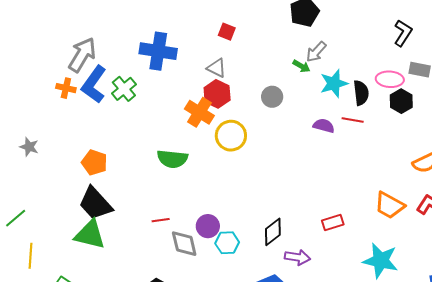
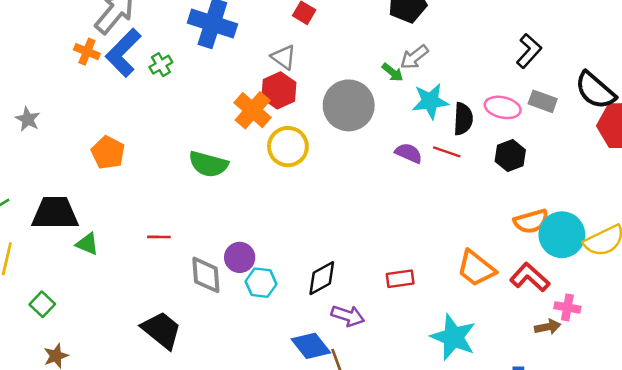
green cross: (124, 89) -> (161, 65), size x0.7
gray circle: (272, 97) -> (349, 105), size x1.8
black hexagon: (401, 101) -> (510, 156), moved
black trapezoid: (95, 203) -> (55, 213), moved, turned 123
red line: (161, 220) -> (159, 237), moved
green triangle: (90, 235) -> (87, 244), size x0.6

